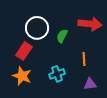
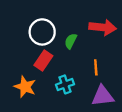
red rectangle: (24, 51) -> (43, 61), moved
purple triangle: (90, 84) -> (103, 96), size x1.5

